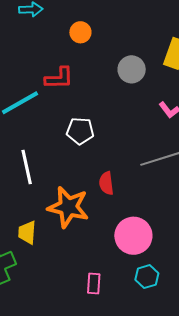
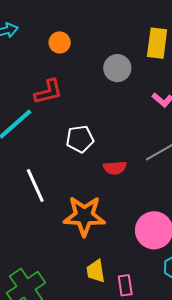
red semicircle: (106, 183) -> (115, 168), moved, turned -75
yellow trapezoid: (27, 232) -> (96, 271), moved

